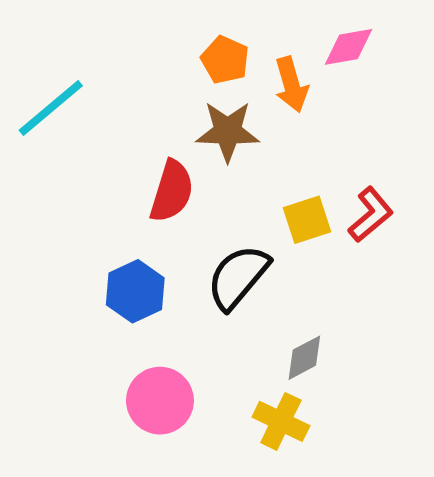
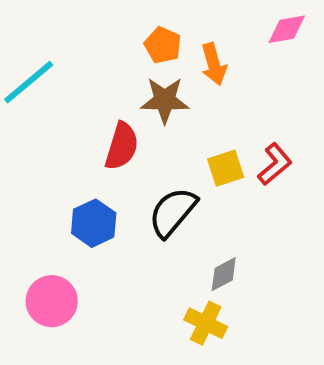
pink diamond: (349, 47) -> (287, 29), moved
pink circle: (160, 401) -> (52, 301), moved

